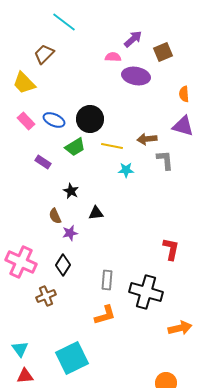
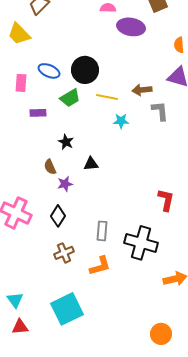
pink rectangle: (26, 121) -> (21, 83), moved, turned 48
purple rectangle: (43, 162) -> (38, 113), turned -35
brown cross: (46, 296) -> (64, 253), moved

